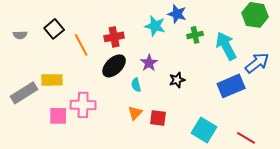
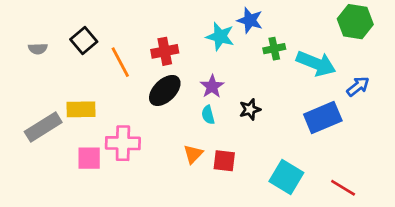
cyan arrow: (226, 46) -> (316, 63), turned 140
blue arrow: (257, 63) -> (358, 86), size x0.7
cyan semicircle: (136, 85) -> (208, 115), moved

